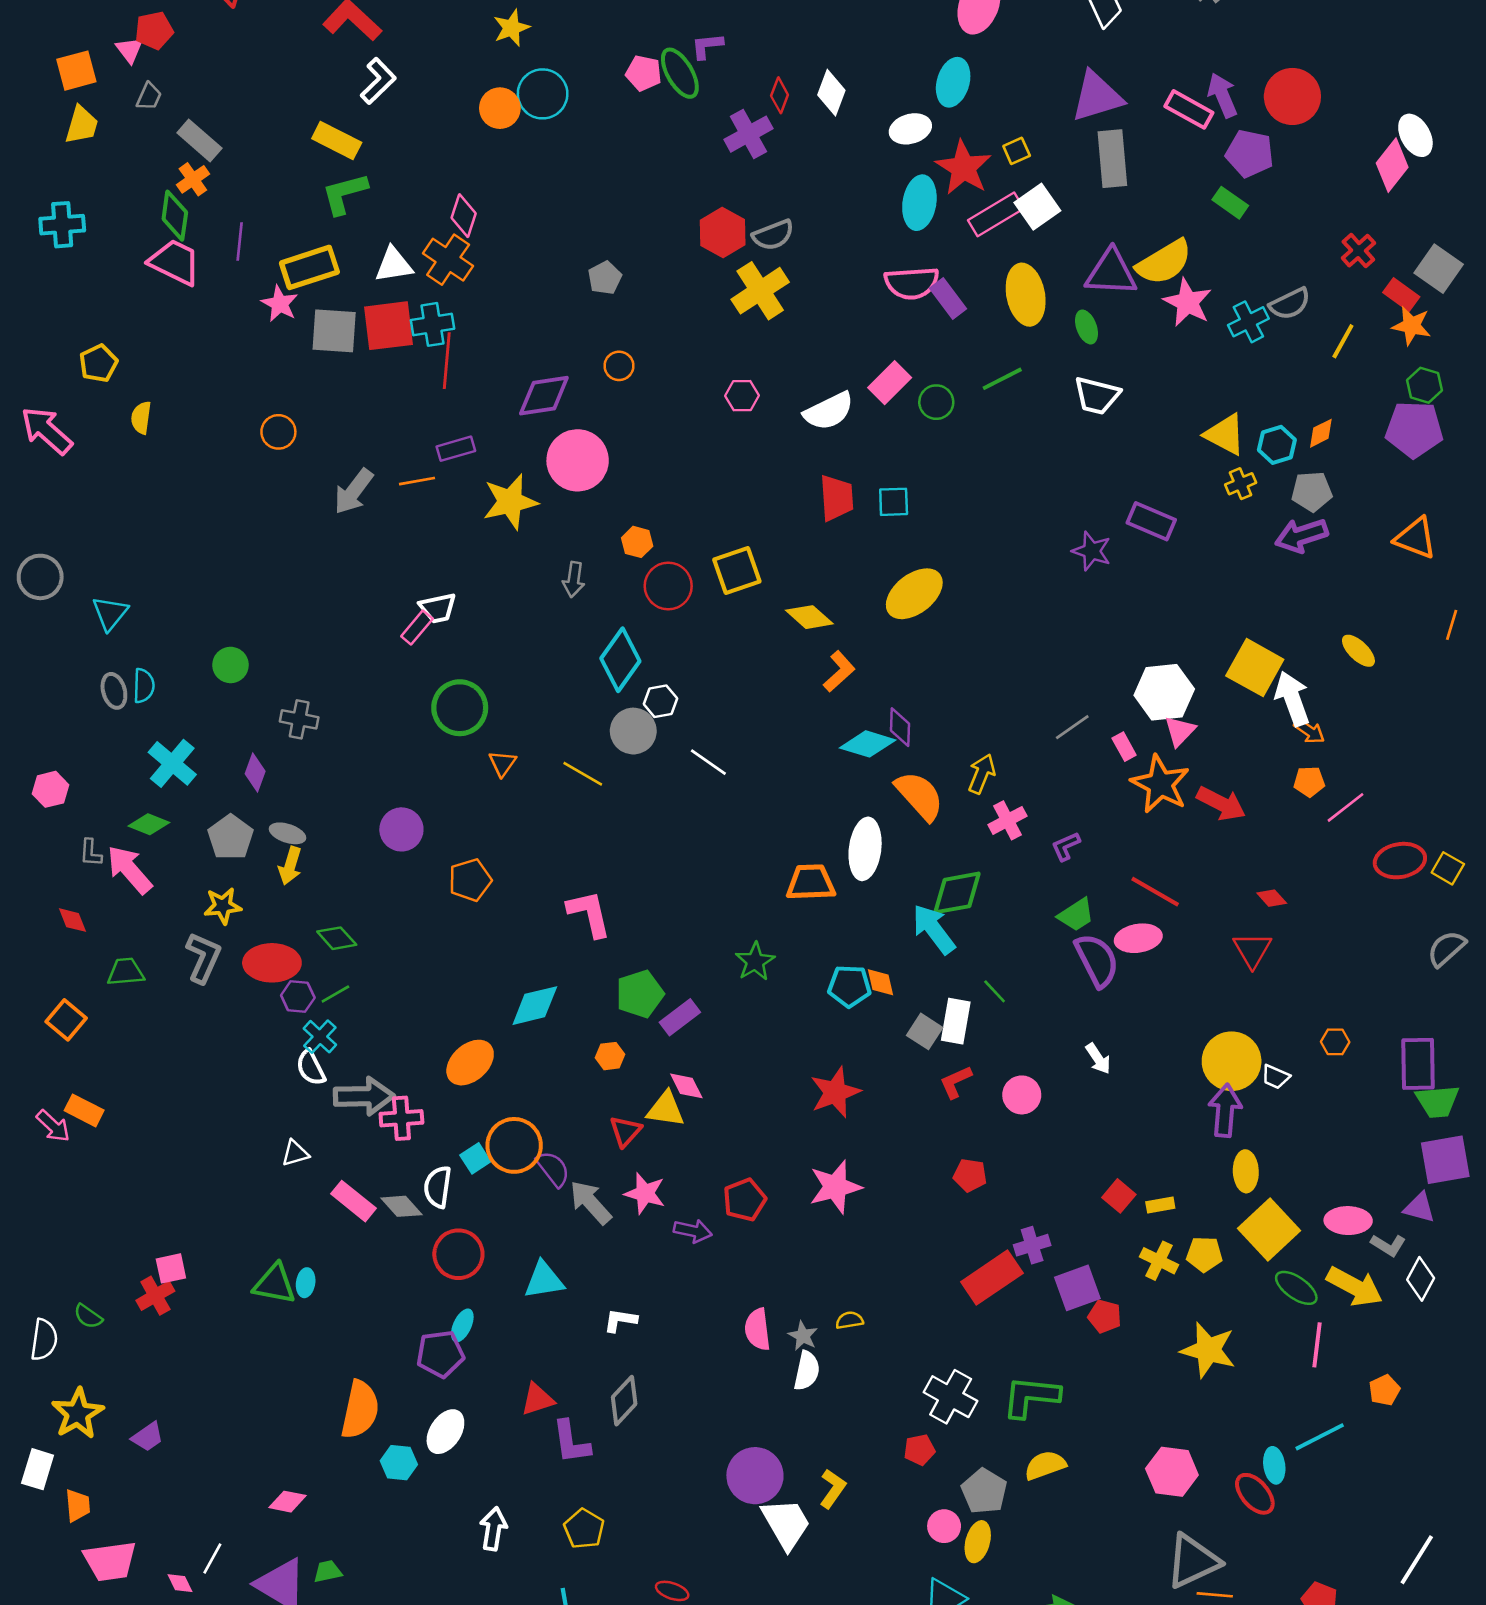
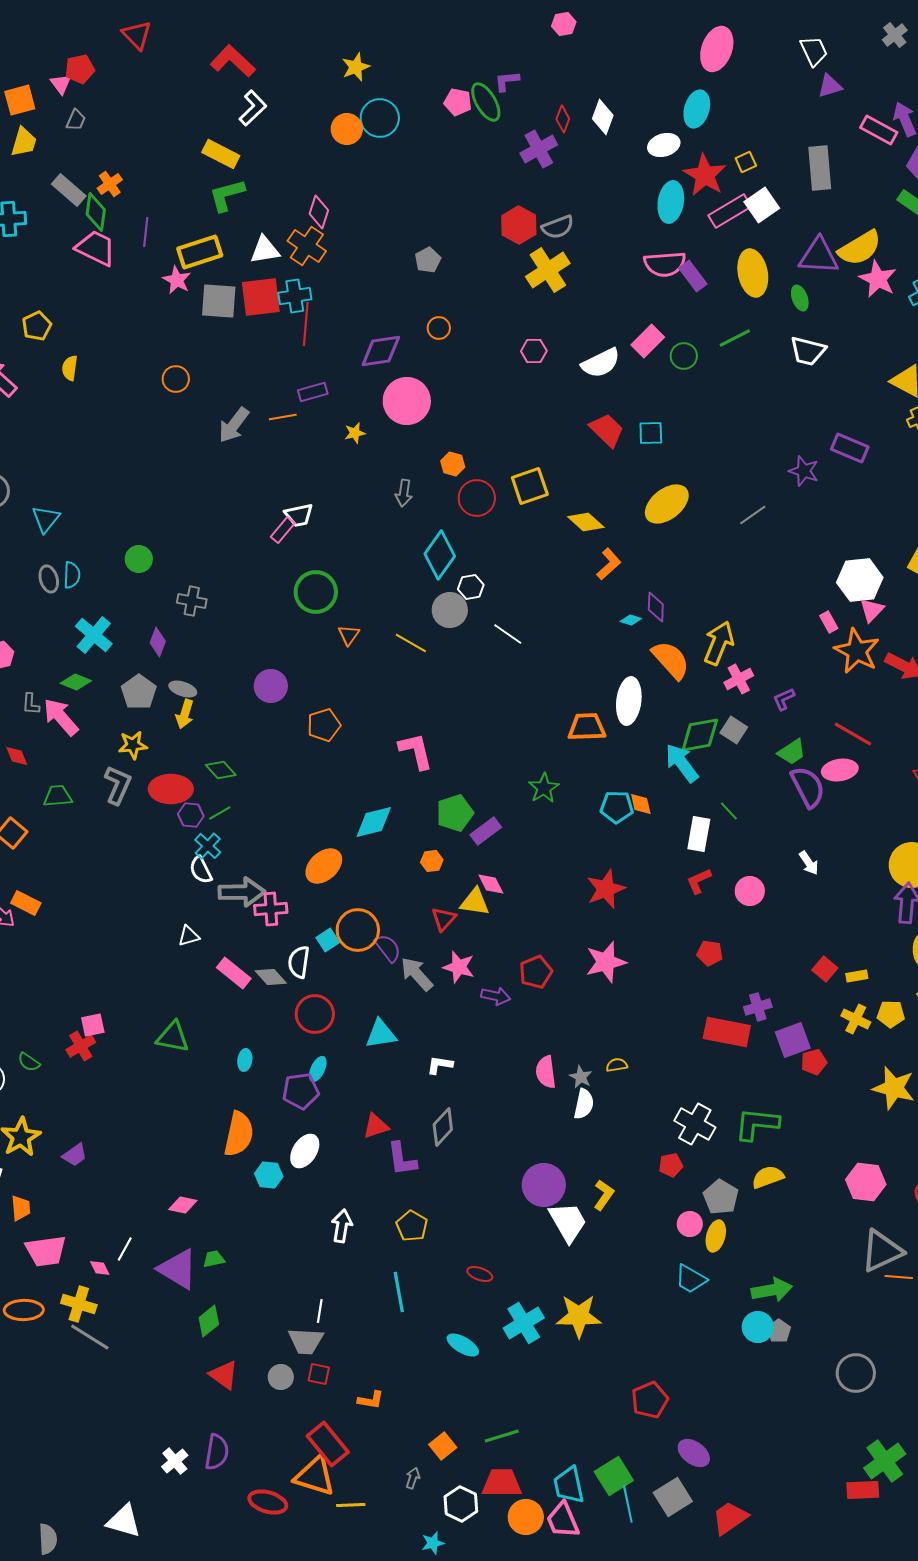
purple triangle: (1097, 96) -> (830, 86), moved, size x0.6
gray rectangle: (199, 141) -> (69, 190), moved
red trapezoid: (837, 498) -> (607, 430), turned -42
yellow star: (510, 502) -> (355, 433), size x0.5
gray line: (1072, 727) -> (753, 515), moved
cyan diamond: (868, 744) -> (631, 620), size x0.5
yellow arrow: (982, 774) -> (719, 643), size x1.4
gray square: (925, 1031) -> (734, 730), moved
red rectangle: (992, 1278) -> (727, 1032), turned 45
cyan ellipse: (306, 1283) -> (245, 1060), moved
red pentagon: (1105, 1316) -> (814, 1062), turned -30

